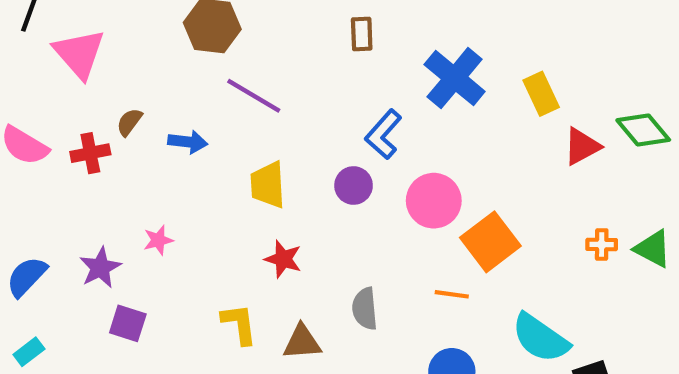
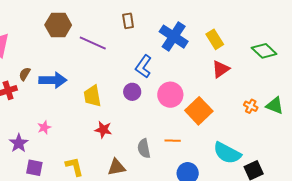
purple line: (254, 96) -> (93, 43), moved
blue arrow: (188, 142) -> (53, 80), size x1.5
red triangle: (582, 146) -> (221, 69), moved
orange cross: (602, 244) -> (251, 106), turned 32
orange line: (452, 294) -> (173, 141), moved
yellow L-shape: (239, 324) -> (74, 167), moved

